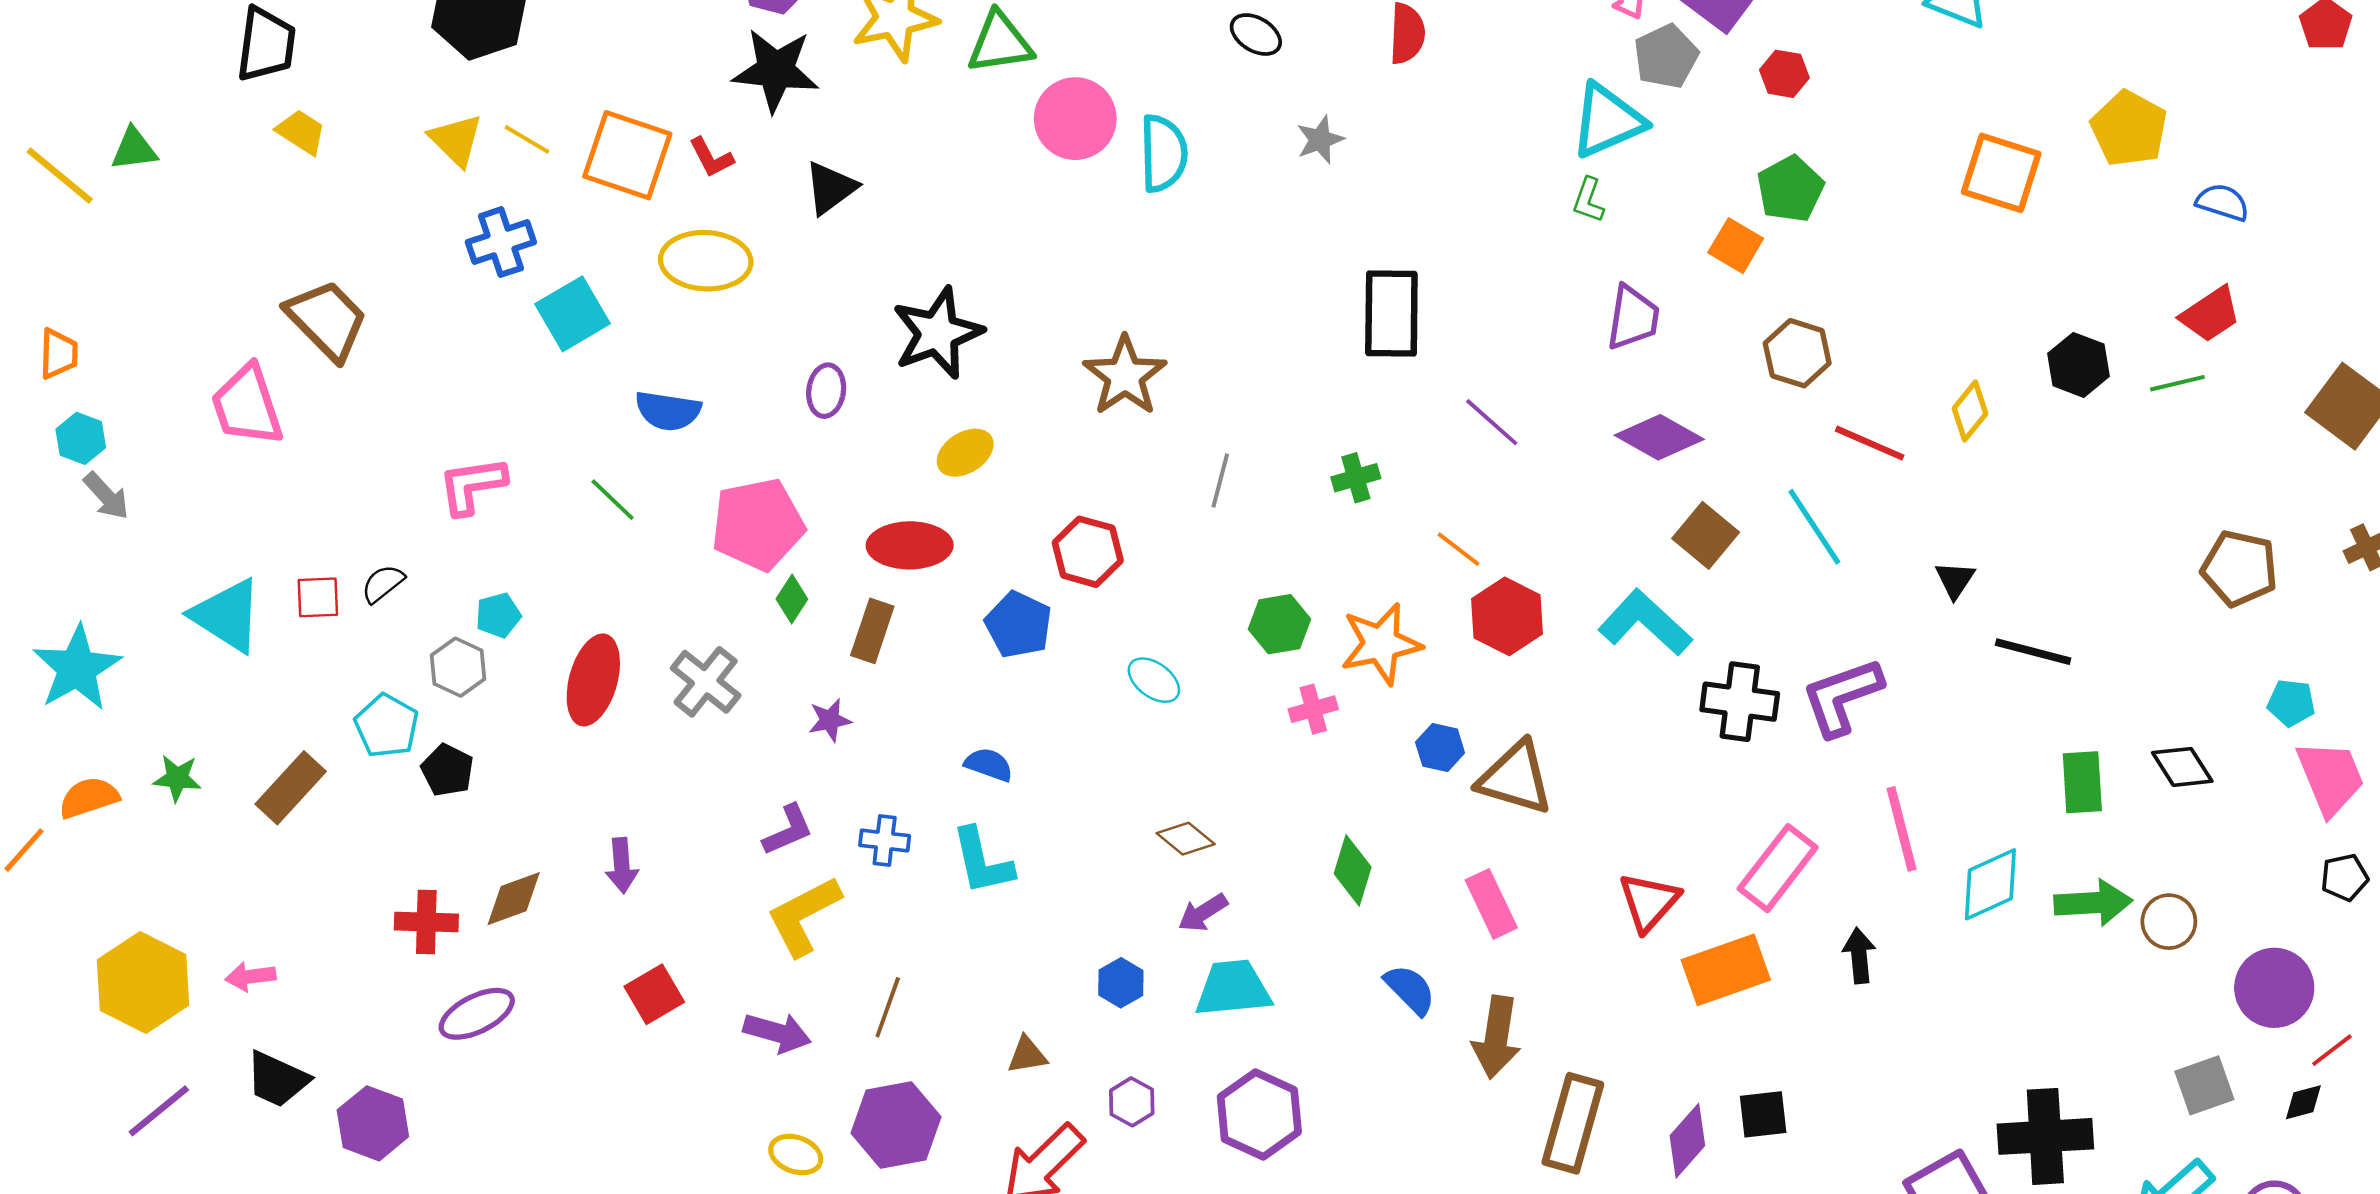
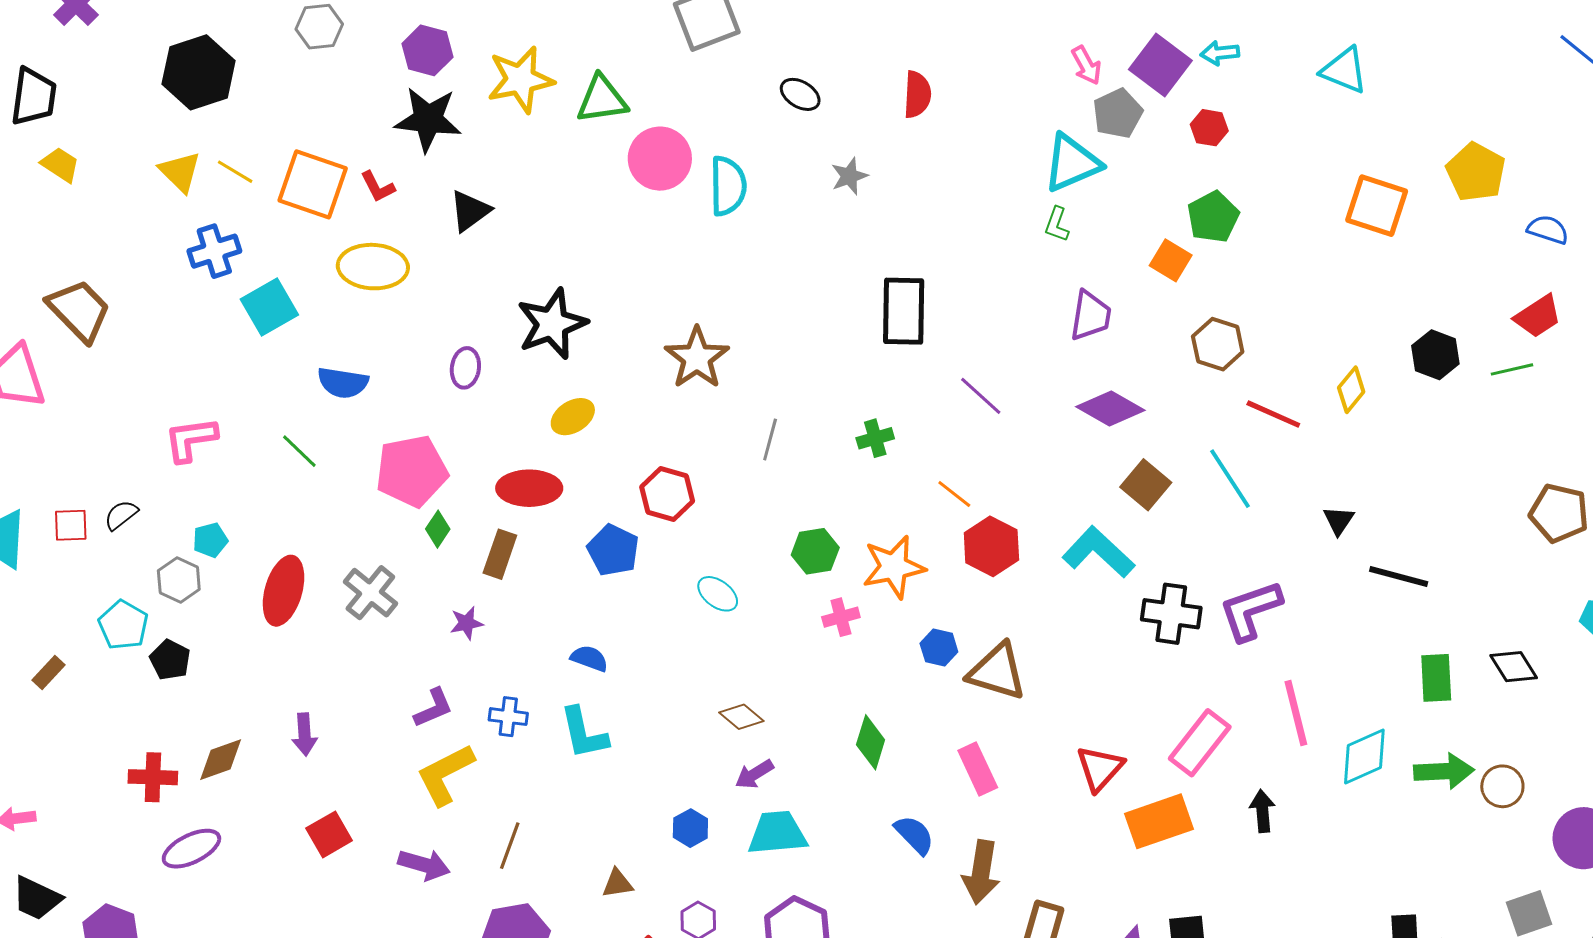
brown rectangle: (291, 788) -> (49, 673), size x0.6

